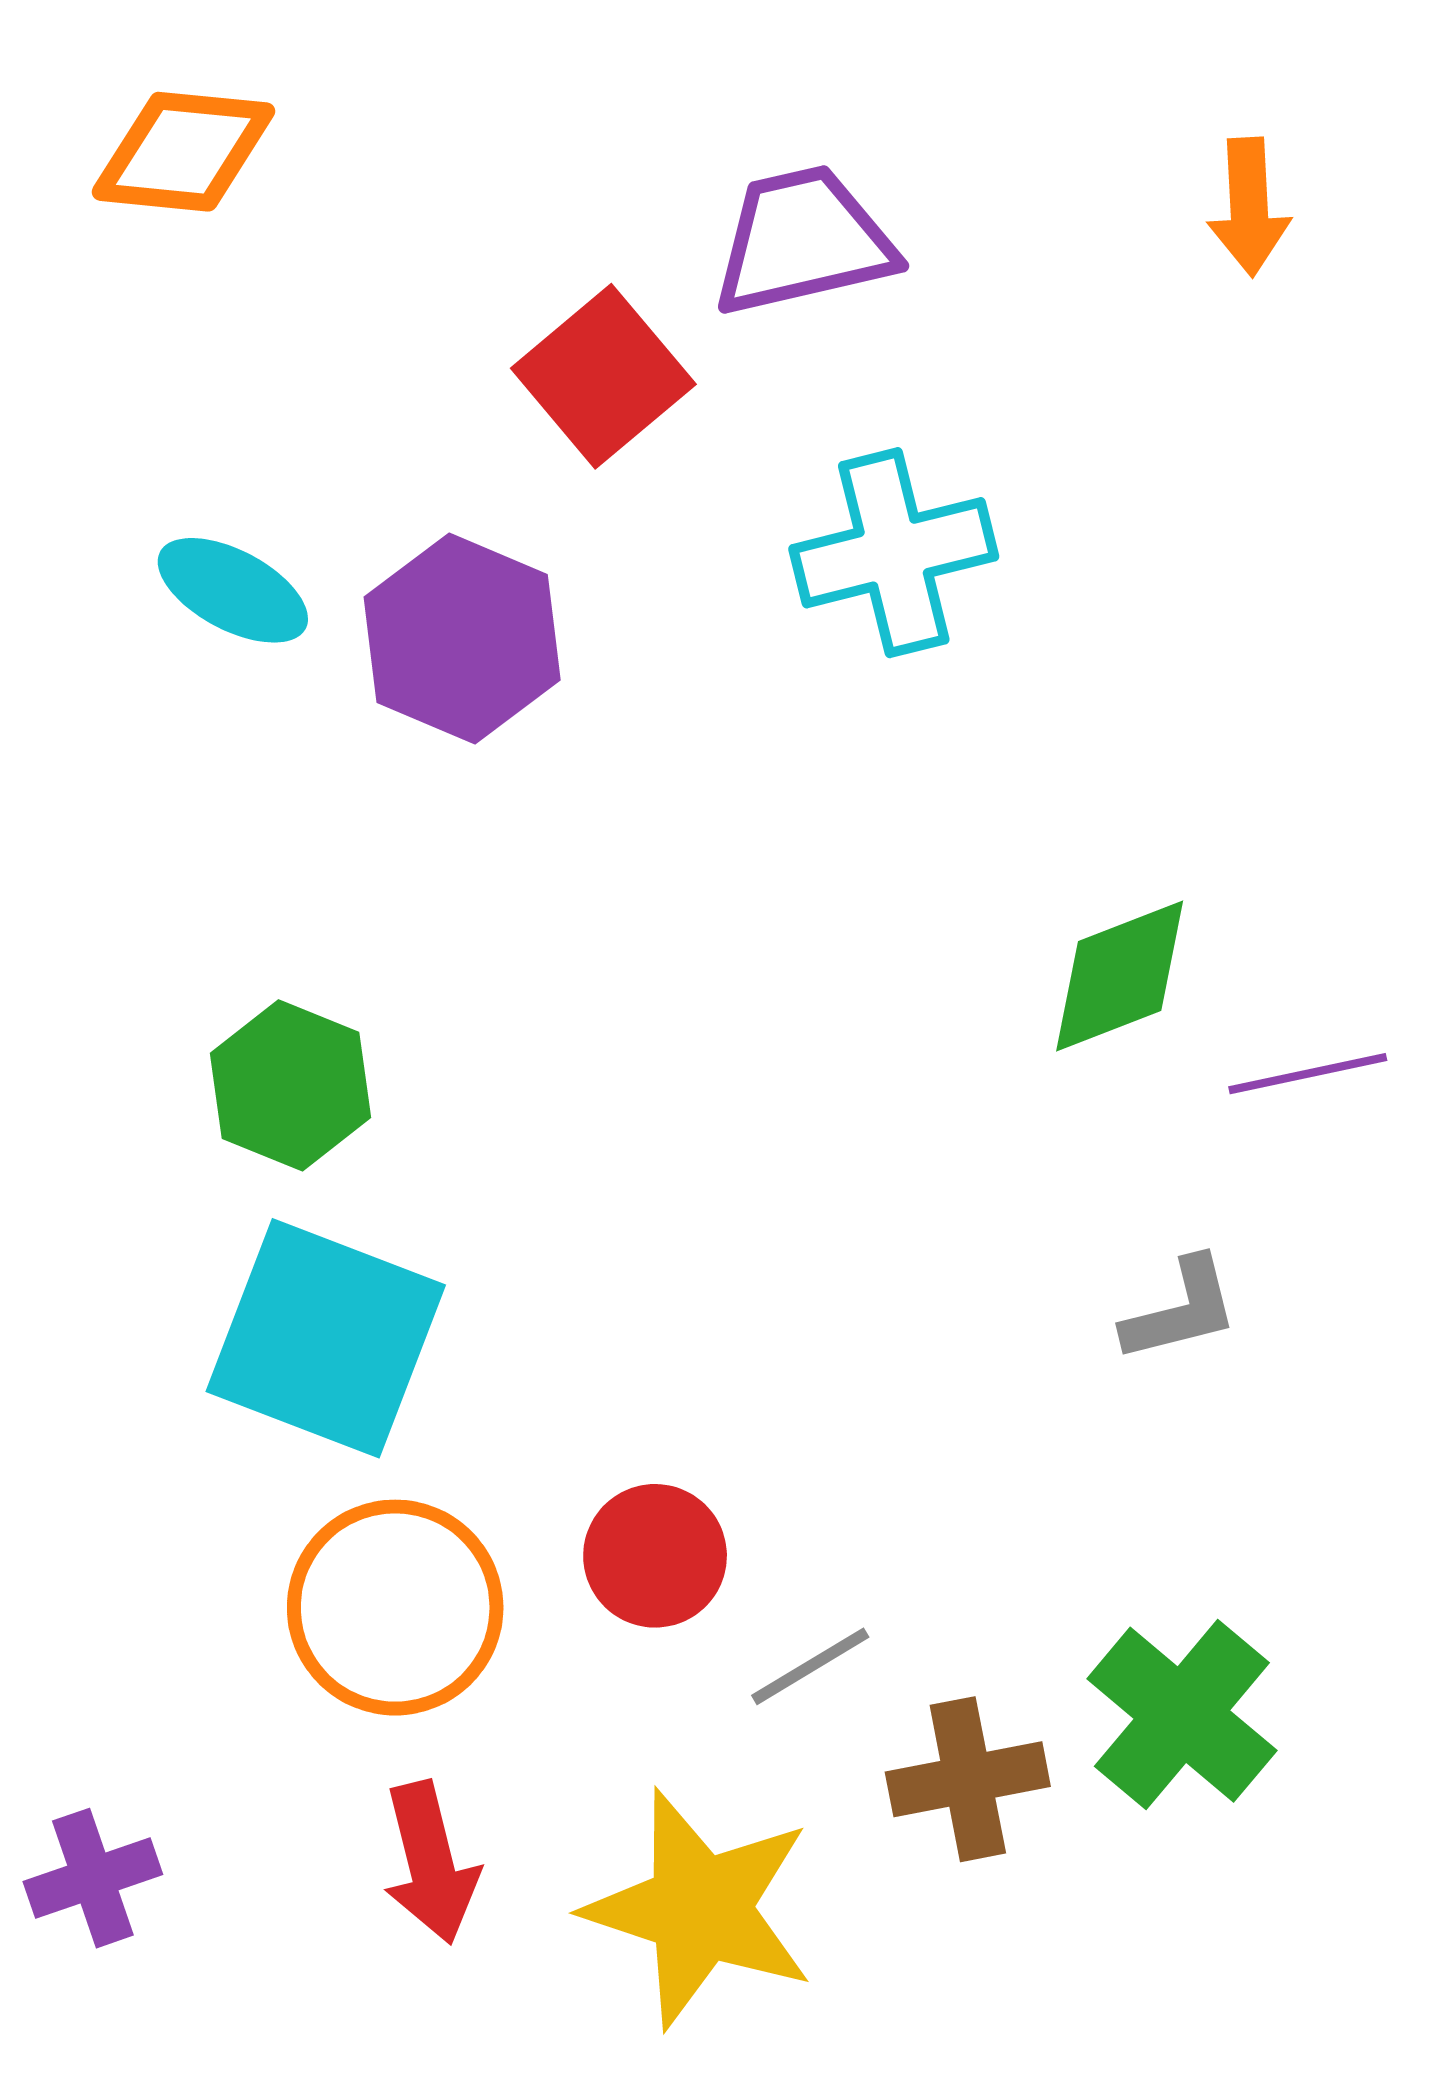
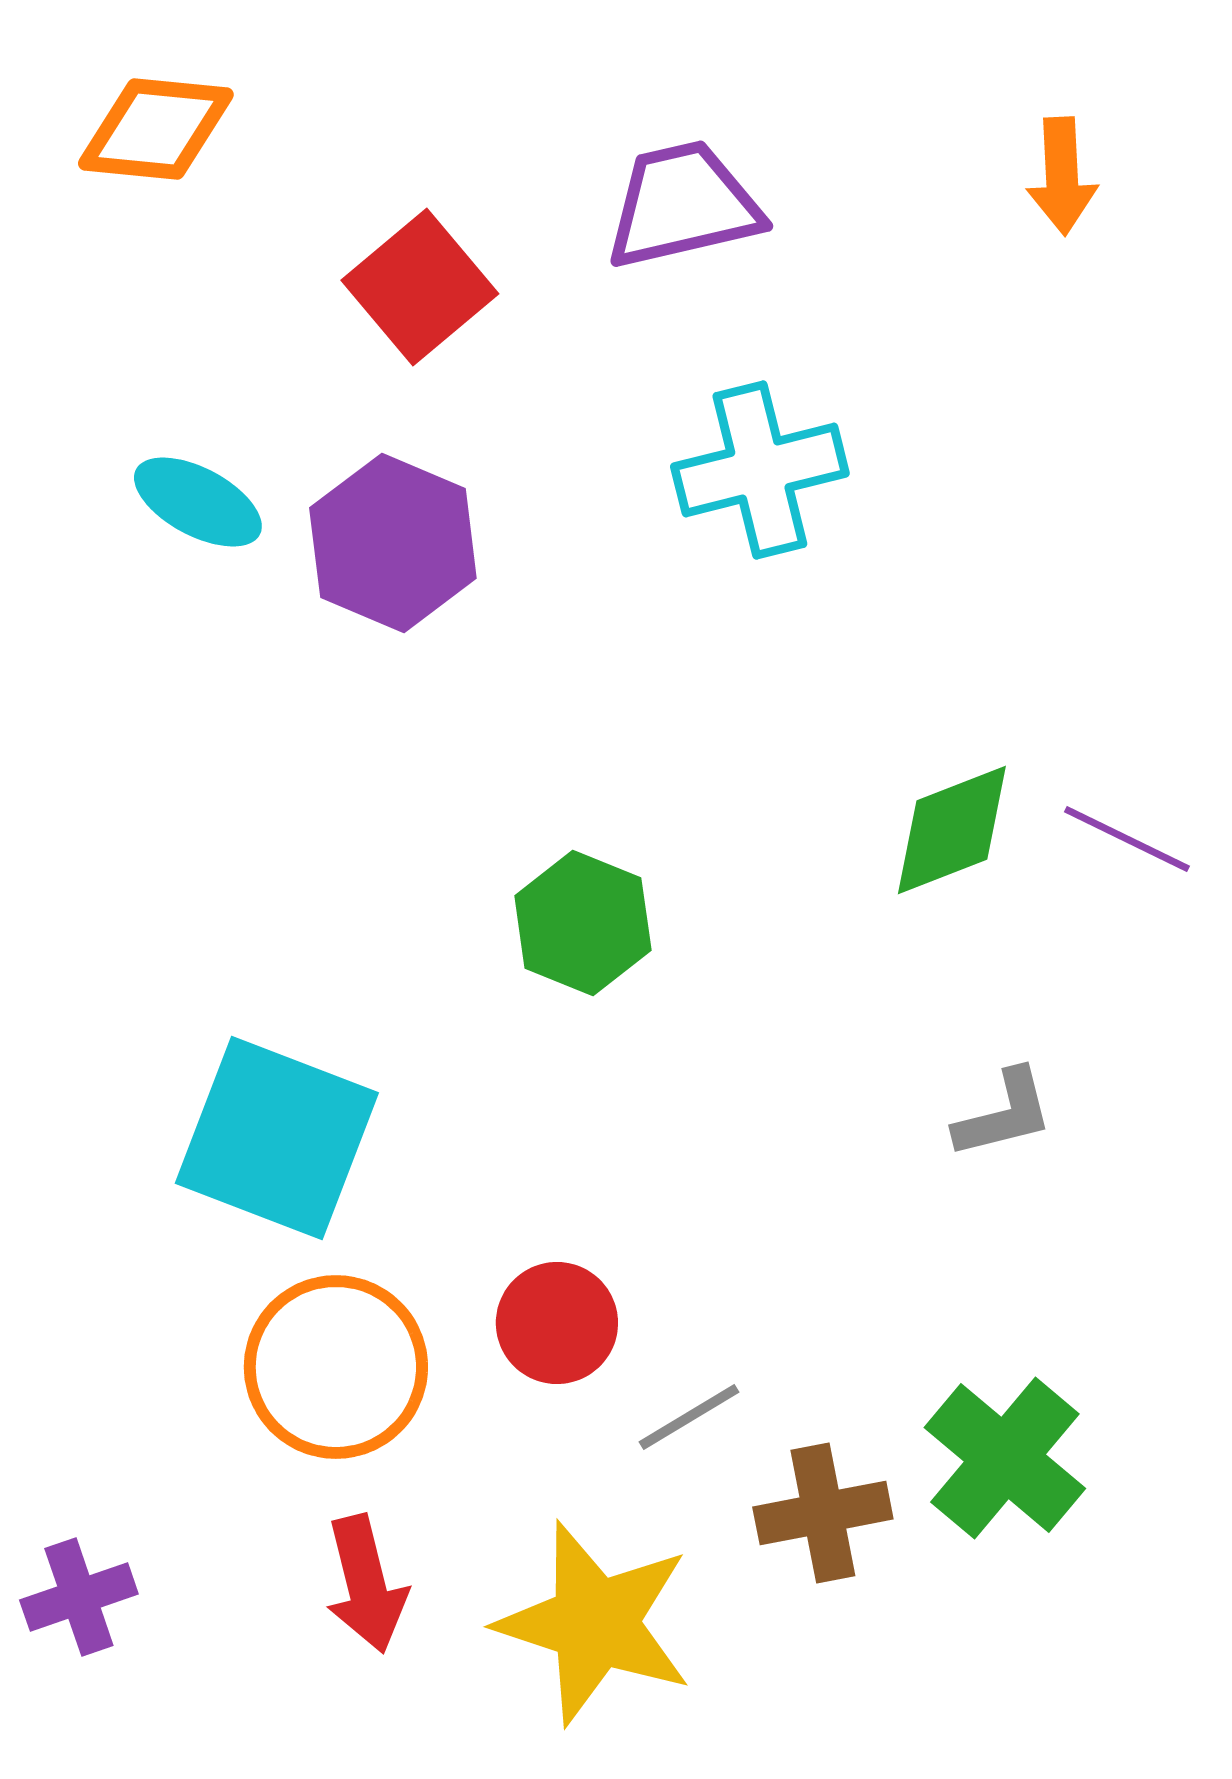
red square: (603, 376) -> (420, 287), moved
purple line: (1308, 1074) -> (1127, 839), moved, turned 38
green hexagon: (290, 1085) -> (583, 923), moved

